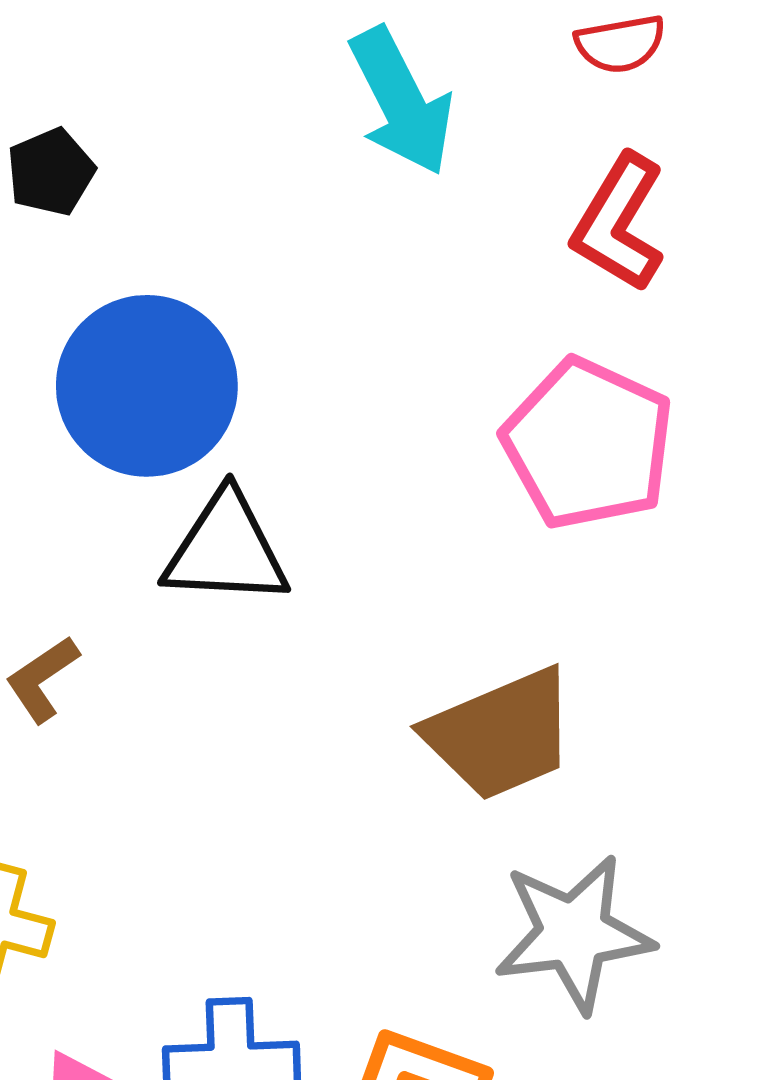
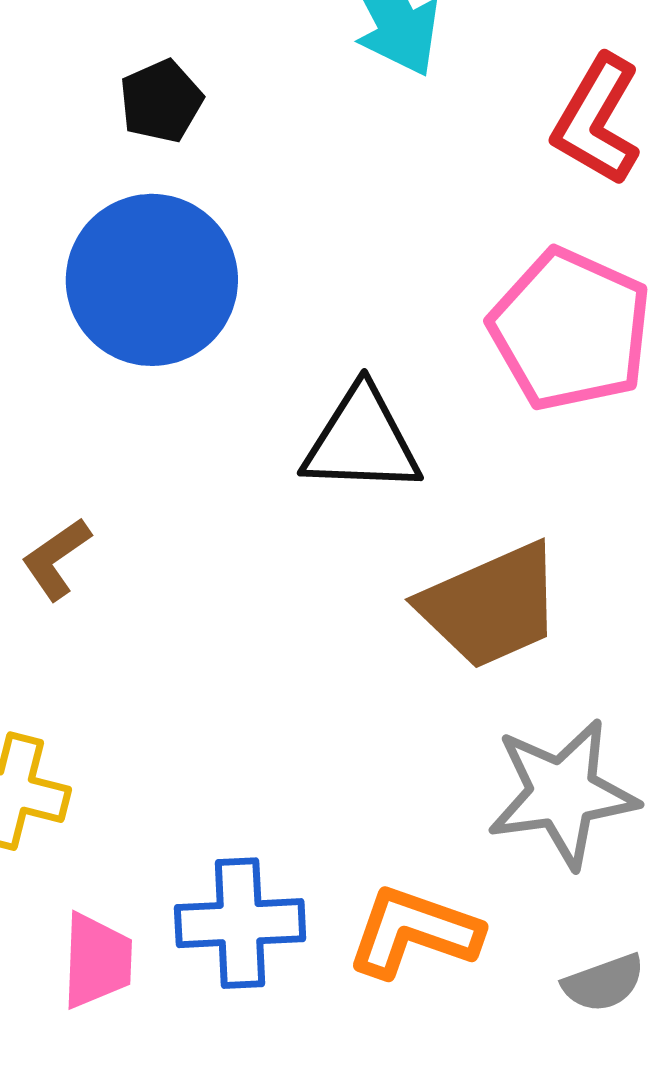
black pentagon: (51, 172) -> (161, 101), moved
black triangle: (226, 550) -> (362, 441), moved

